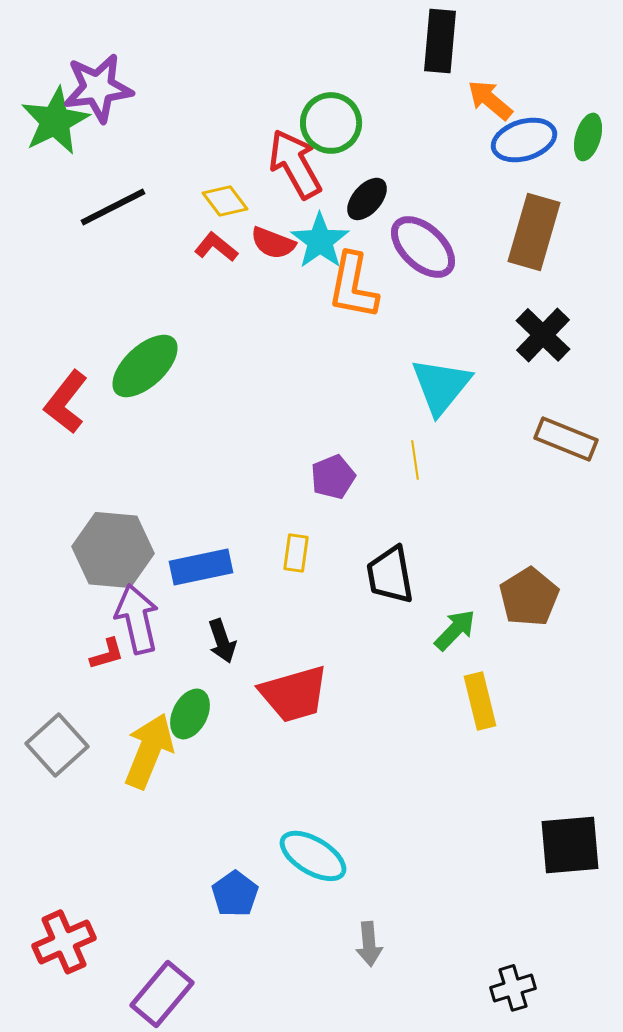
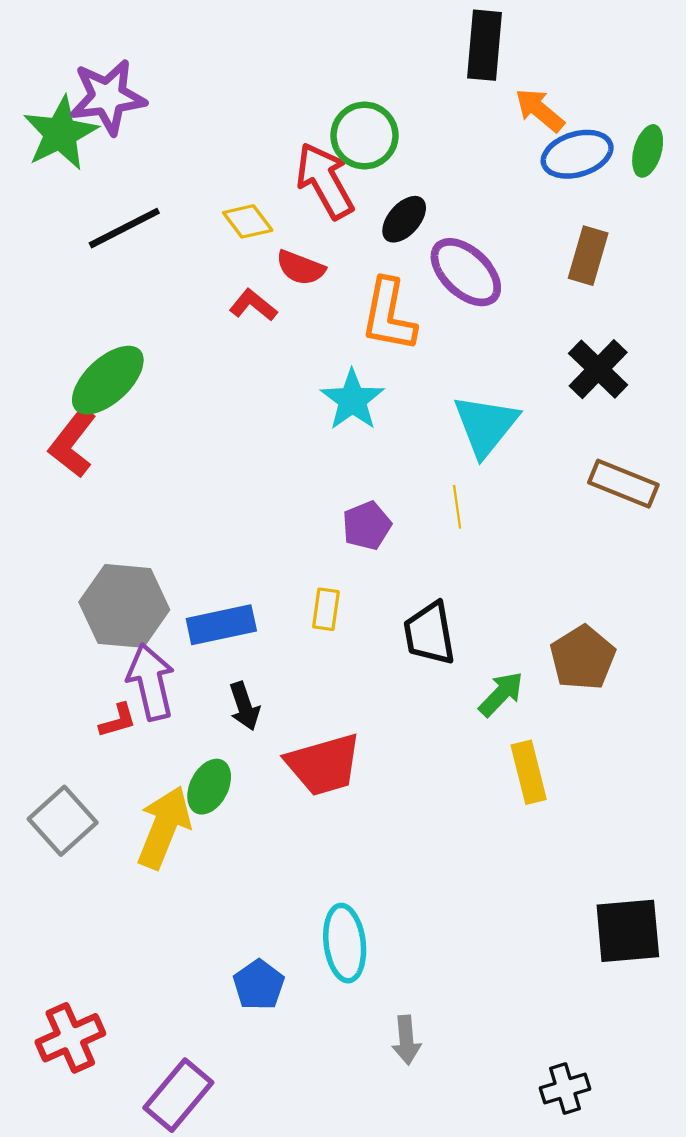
brown rectangle: (534, 232) -> (588, 256), size x0.7
cyan star: (320, 241) -> (352, 400), moved
red L-shape: (216, 247) -> (253, 305), moved
green ellipse: (145, 366) -> (108, 380), moved
cyan ellipse: (313, 856) -> (345, 943), turned 52

